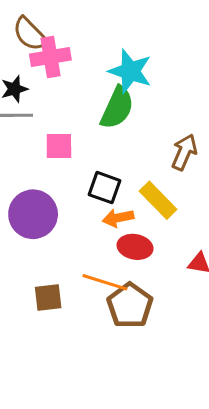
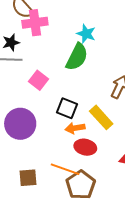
cyan star: (130, 71) -> (86, 34), size x0.7
pink square: (59, 146) -> (38, 80), turned 36

